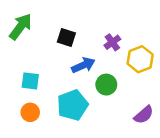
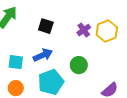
yellow hexagon: (140, 59) -> (107, 31), moved
blue arrow: (83, 65) -> (43, 55), moved

